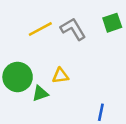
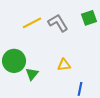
yellow triangle: (60, 76) -> (64, 65), moved
green triangle: (40, 93) -> (32, 74), turned -32

